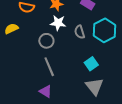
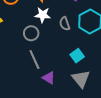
purple triangle: (46, 91) -> (49, 78), moved

